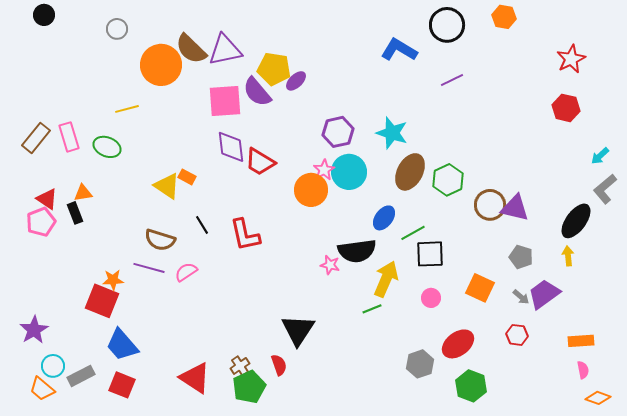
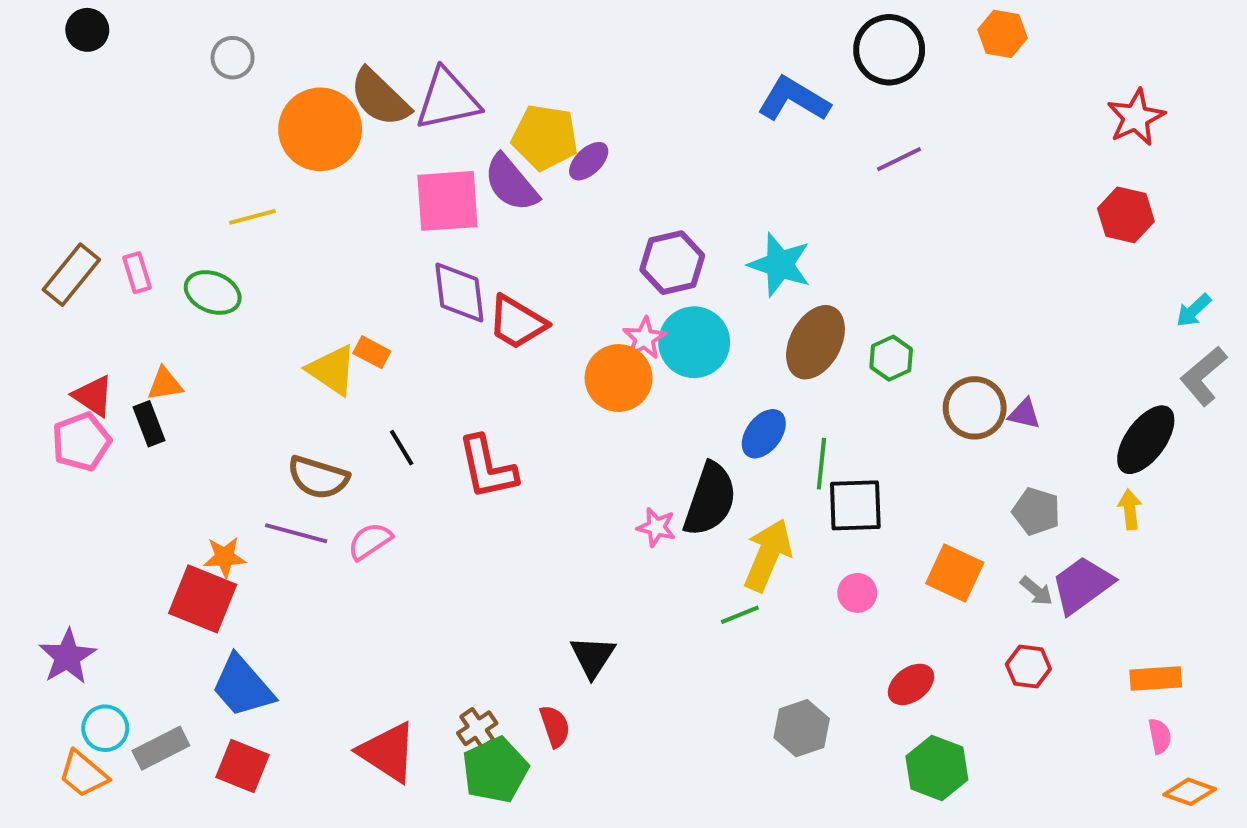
pink rectangle: (69, 137) -> (137, 273), size x0.7
green hexagon: (448, 180) -> (891, 358), size x0.7
purple triangle: (515, 208) -> (1024, 414), size x0.6
green line: (413, 233) -> (821, 464), turned -55
black semicircle: (357, 251) -> (710, 499), turned -63
black triangle: (298, 330) -> (593, 657), size x0.7
red ellipse: (458, 344) -> (911, 684), size x0.7
gray hexagon: (420, 364) -> (802, 728), moved

